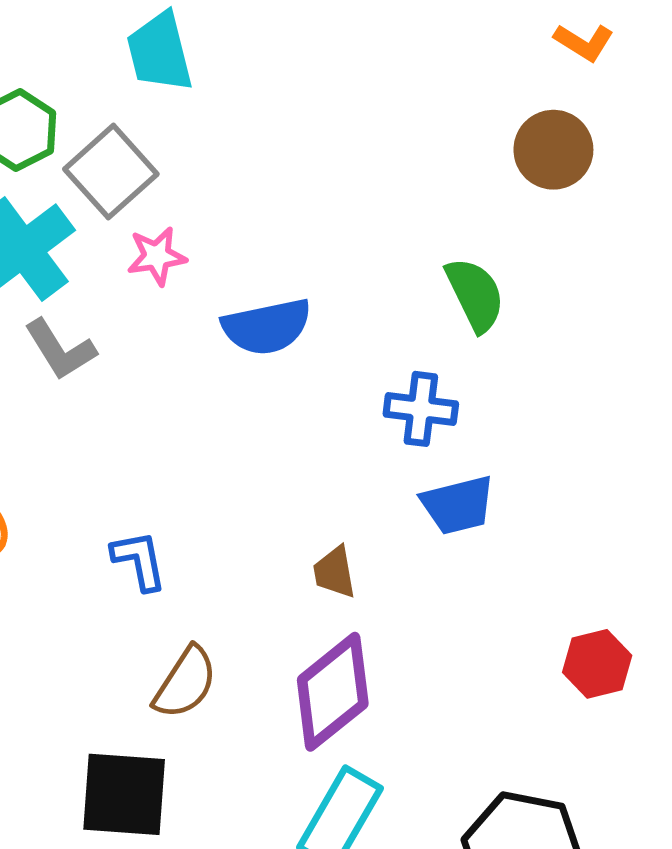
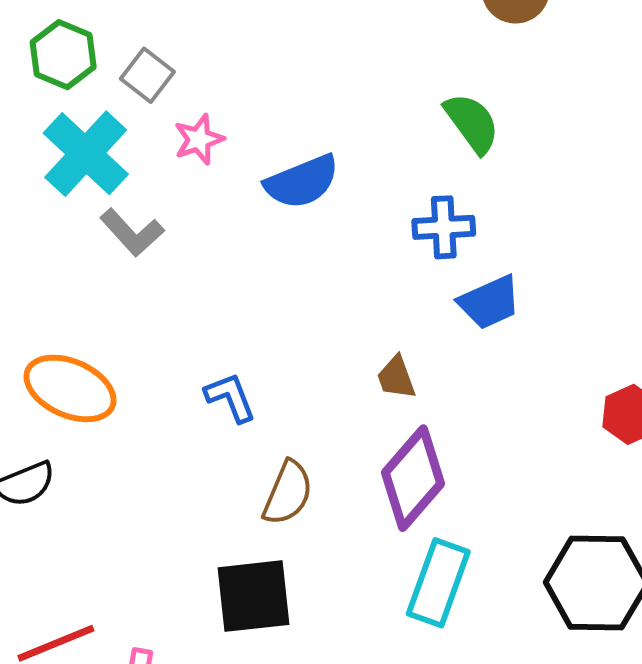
gray square: (111, 172) -> (147, 75), size x0.7

